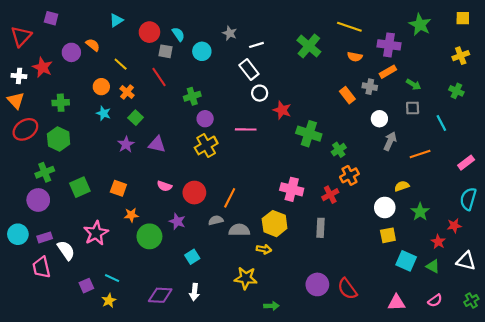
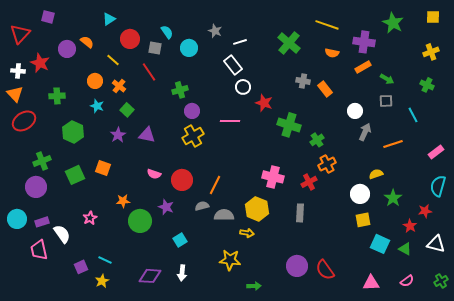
red circle: (149, 32) -> (130, 39), moved
gray cross: (370, 87) -> (303, 81), moved
green hexagon: (59, 139) -> (73, 132), moved
orange square: (118, 188) -> (103, 168), moved
pink star: (96, 233) -> (90, 218), size x0.6

